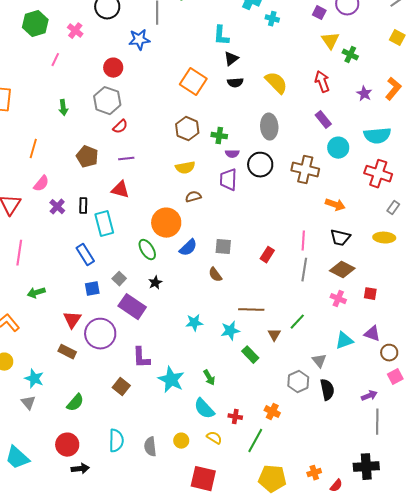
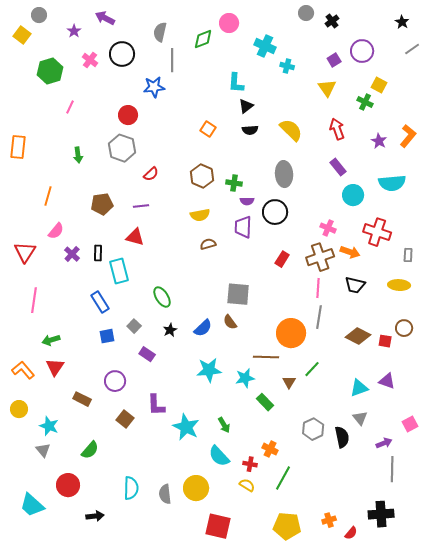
purple square: (319, 13) -> (334, 60), turned 32
pink cross: (75, 31) -> (90, 60), moved
yellow square: (397, 38) -> (379, 85), moved
yellow triangle: (330, 41) -> (327, 88), moved
orange square: (193, 82) -> (208, 129), size x0.6
red semicircle: (120, 127) -> (151, 174), moved
brown pentagon: (87, 157) -> (102, 204), turned -30
brown cross: (305, 170) -> (320, 257), moved, turned -32
red cross: (378, 174) -> (377, 232), moved
gray rectangle: (393, 208) -> (408, 255), turned -32
orange circle: (166, 223) -> (291, 333), moved
gray square: (223, 247) -> (238, 294), size x1.4
blue semicircle: (188, 248) -> (203, 328), moved
red rectangle: (267, 255) -> (282, 259), moved
brown diamond: (342, 270) -> (358, 336), moved
pink cross: (338, 299) -> (328, 228), moved
purple rectangle: (132, 307) -> (147, 354), size x0.6
red triangle: (72, 320) -> (55, 367), moved
cyan star: (194, 323) -> (209, 370), size x1.4
purple circle: (100, 334) -> (115, 381), size x0.7
brown circle: (389, 353) -> (404, 328), moved
gray triangle: (319, 361) -> (360, 418), moved
brown square: (121, 387) -> (125, 419), moved
orange cross: (272, 412) -> (270, 449), moved
yellow semicircle: (214, 438) -> (247, 485), moved
yellow circle: (181, 441) -> (196, 488), size x1.6
green line: (255, 441) -> (283, 478), moved
red circle: (67, 445) -> (68, 485), moved

